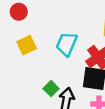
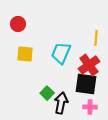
yellow square: (27, 45) -> (25, 54), turned 30

